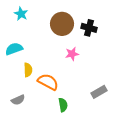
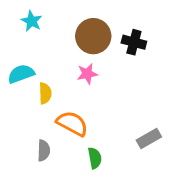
pink star: (72, 54) -> (87, 74), moved
yellow semicircle: (28, 70) -> (45, 93), moved
gray semicircle: (18, 100) -> (44, 151), moved, turned -64

